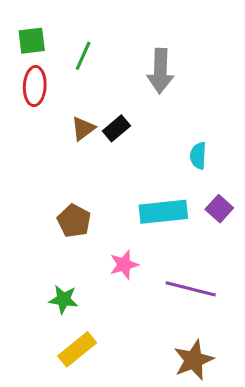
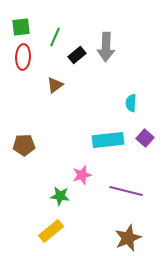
black rectangle: (116, 128) -> (77, 55), moved
brown pentagon: (74, 221) -> (24, 145), moved, turned -30
green star: (63, 299) -> (60, 196), moved

